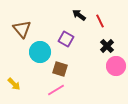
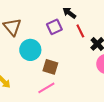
red line: (100, 21) -> (80, 31), moved
purple square: (66, 39) -> (54, 27), moved, turned 35

